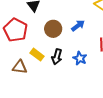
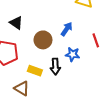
blue star: (80, 58) -> (73, 54), moved
brown triangle: (20, 67) -> (22, 88), turned 42

